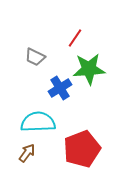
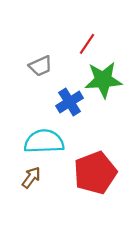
gray trapezoid: (35, 57) -> (41, 66), turned -50

